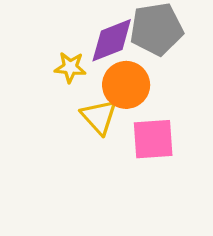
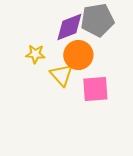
yellow star: (70, 67) -> (35, 54), moved

